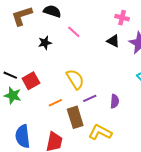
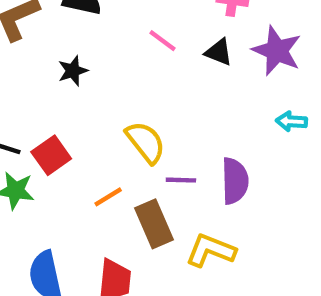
pink line: (74, 32) -> (162, 41), moved
purple line: (90, 98) -> (181, 180), turned 32
purple semicircle: (115, 101) -> (235, 181), size x1.5

